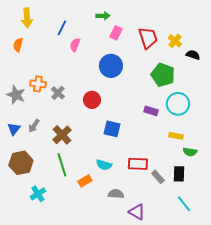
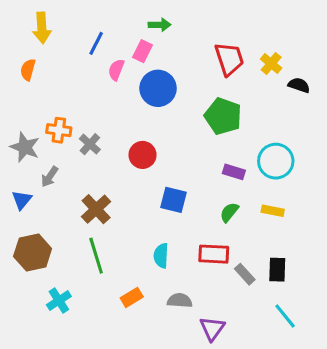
pink rectangle: (116, 33) -> (143, 51), moved
blue circle: (111, 66) -> (158, 88), moved
green pentagon: (163, 75) -> (223, 116), moved
gray arrow: (34, 126) -> (50, 177), moved
green semicircle: (190, 152) -> (229, 212), moved, turned 120
cyan semicircle: (104, 165) -> (161, 256), turned 77
orange rectangle: (85, 181) -> (132, 297), moved
purple triangle: (137, 212) -> (212, 328), turned 36

